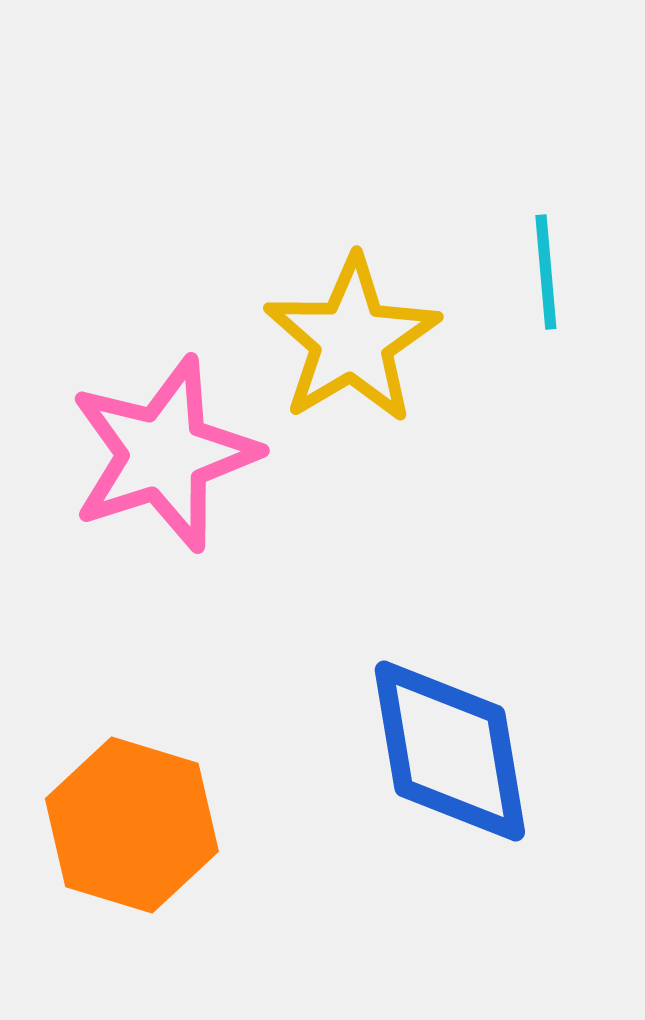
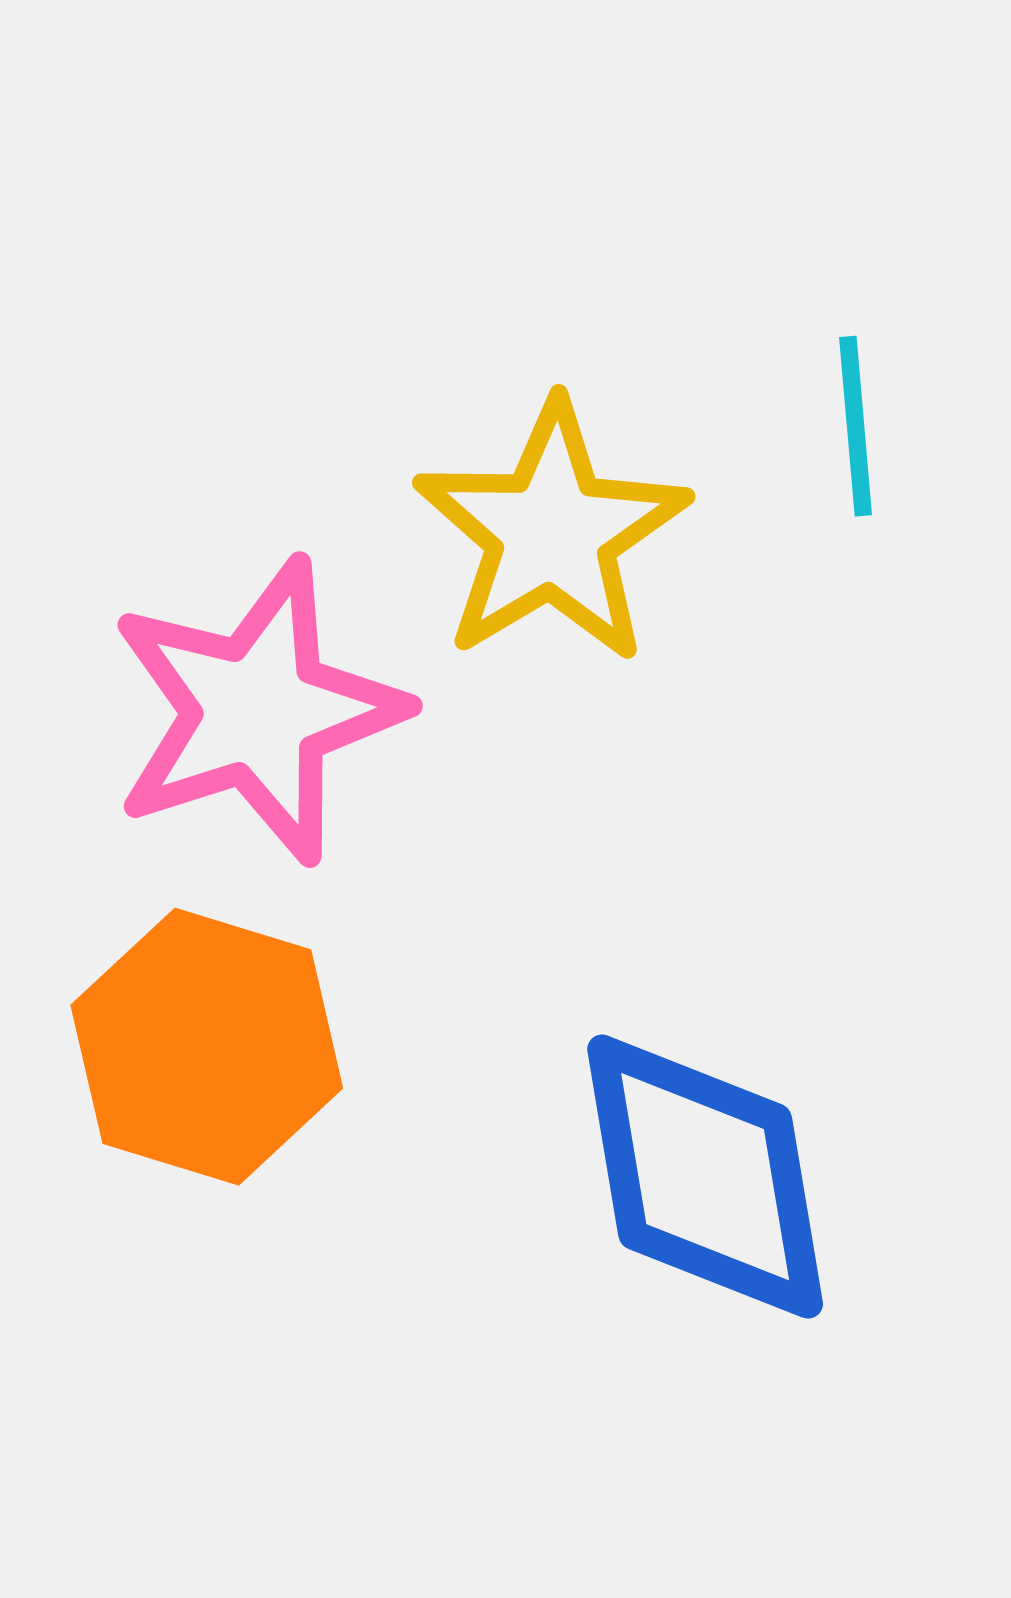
orange hexagon: (132, 825) -> (207, 1047), moved

